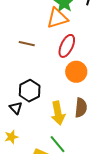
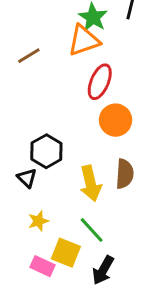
brown line: (27, 44) -> (29, 56), moved, turned -42
yellow star: (11, 137) -> (38, 221), moved

